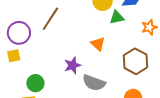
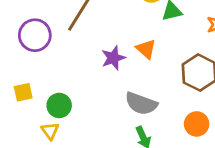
yellow square: (14, 56) -> (23, 92), moved
purple star: (72, 65) -> (113, 58), moved

